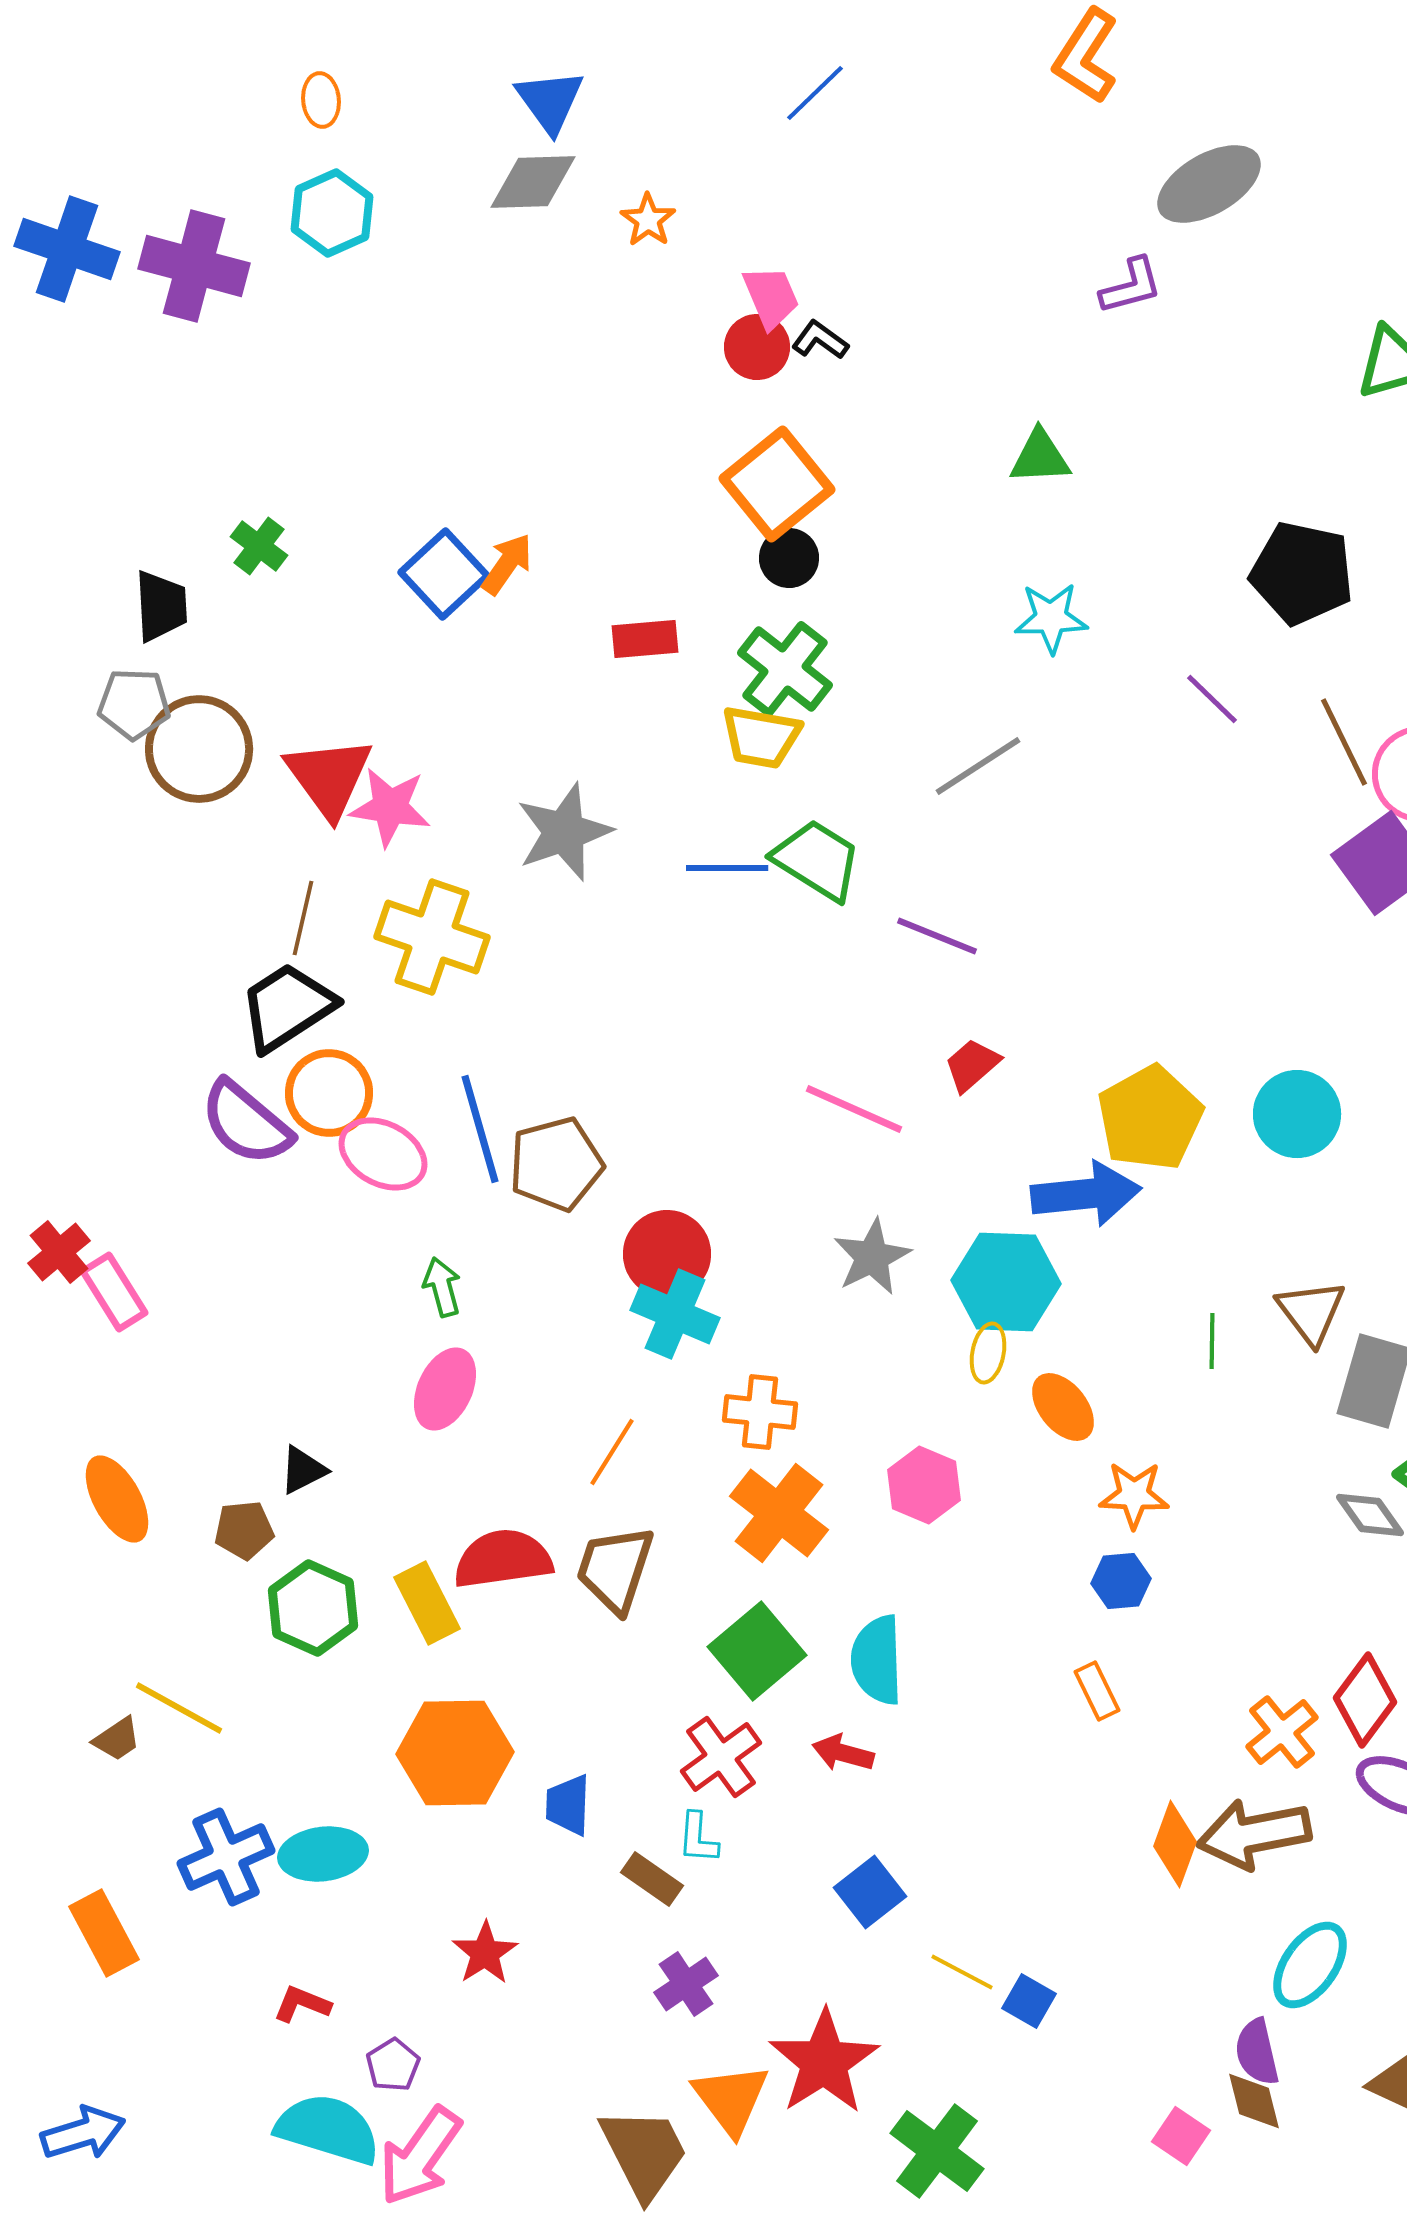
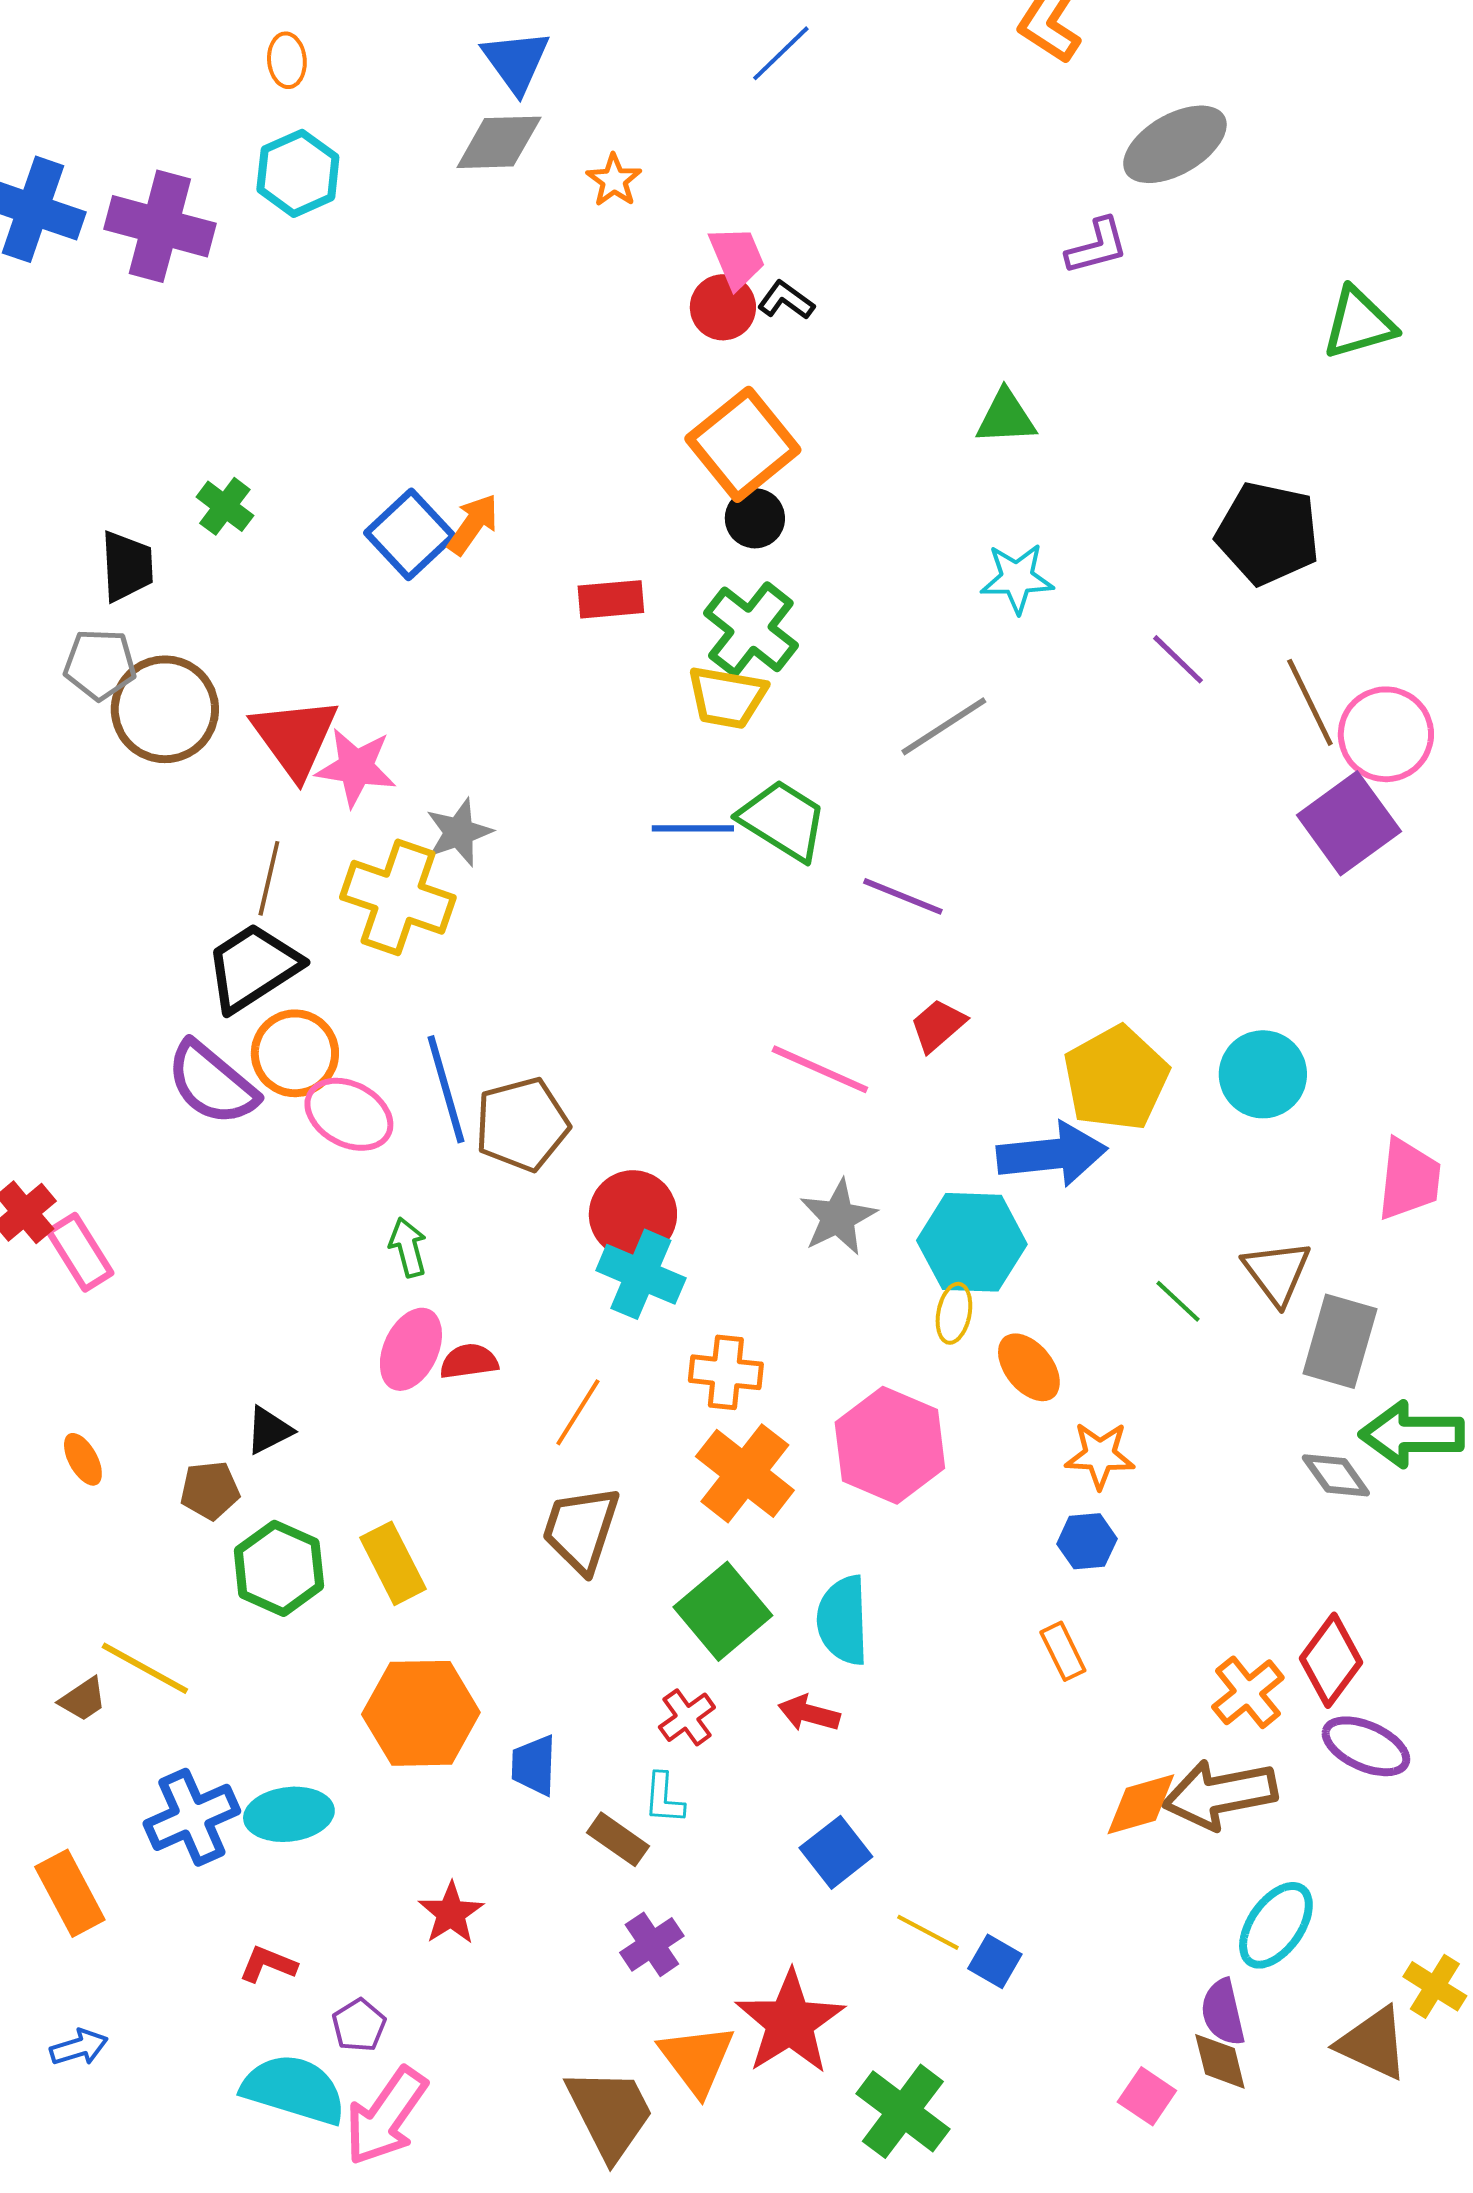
gray star: (564, 832) -> (459, 832), moved, size x0.7
green line: (1212, 1341) -> (1178, 1301), turned -48
pink hexagon: (924, 1485) -> (890, 1445), size x1.5
orange ellipse: (117, 1499) -> (83, 1459), size x0.6
red semicircle: (503, 1559) -> (469, 1361), moved, size x0.6
red cross: (721, 1757) -> (687, 1717), size x0.7
orange diamond: (1175, 1844) -> (1141, 1804), turned 54
blue arrow: (83, 2133) -> (79, 2047), moved, size x0.7

